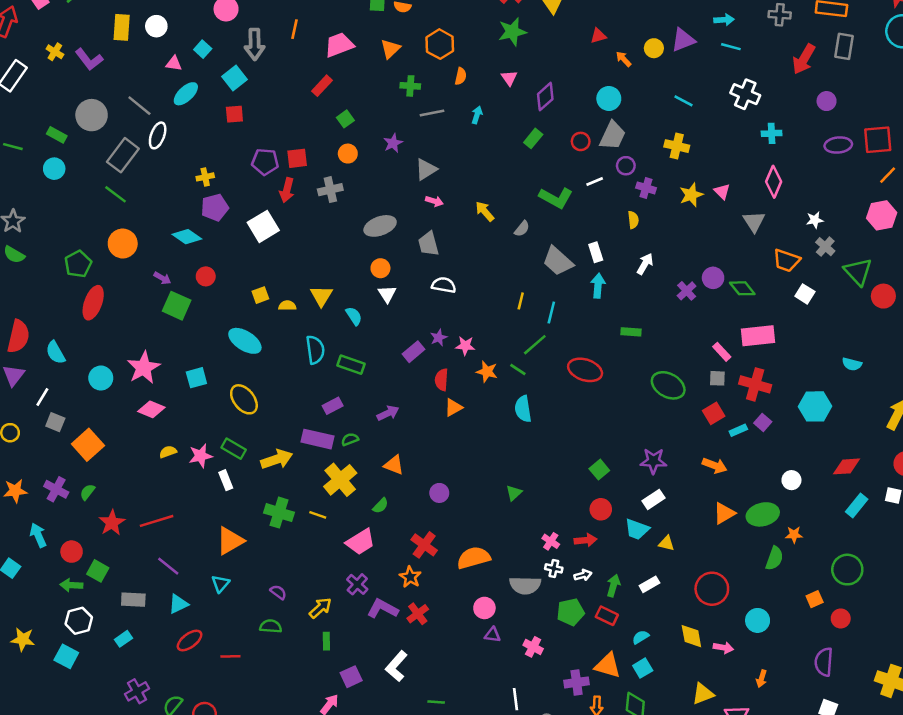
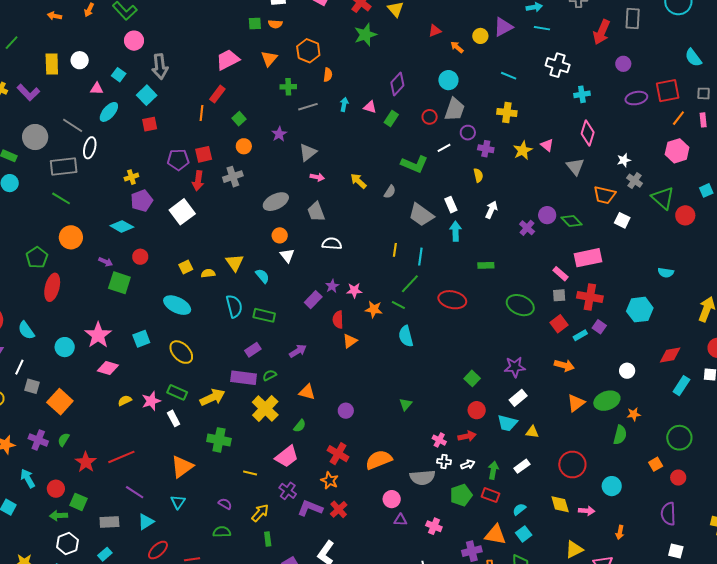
orange line: (295, 29) -> (201, 113), moved
pink triangle: (509, 78) -> (370, 107), moved, turned -32
gray rectangle: (123, 155) -> (64, 167), turned 52
yellow line: (318, 515) -> (250, 473), moved

